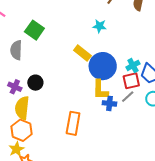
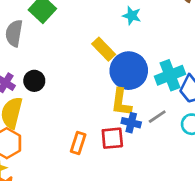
cyan cross: (133, 65) -> (170, 75), size x1.5
red square: (131, 81) -> (112, 138), moved
orange rectangle: (73, 123) -> (78, 143), size x0.7

